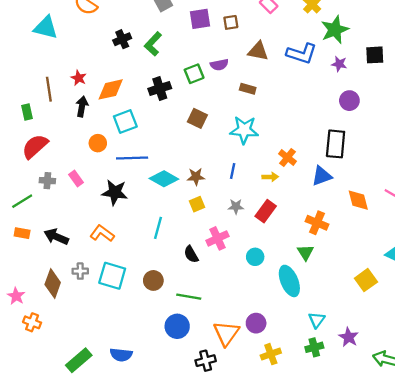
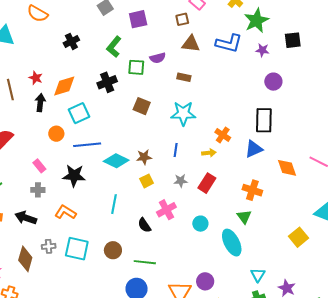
brown square: (231, 22) -> (182, 19), moved
green L-shape: (153, 44) -> (114, 47), moved
green square: (194, 74) -> (136, 67), turned 30
gray cross: (47, 181) -> (38, 190), moved

